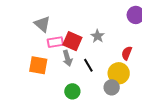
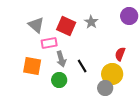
gray star: (98, 36) -> (91, 22), moved
red square: (72, 41) -> (66, 26), moved
green circle: (72, 91) -> (59, 80), moved

